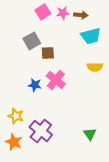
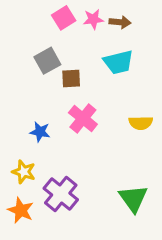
cyan trapezoid: (91, 36) -> (118, 62), moved
yellow semicircle: (95, 67) -> (141, 123), moved
blue star: (35, 85) -> (40, 132), moved
green triangle: (90, 134) -> (133, 198), size x1.5

